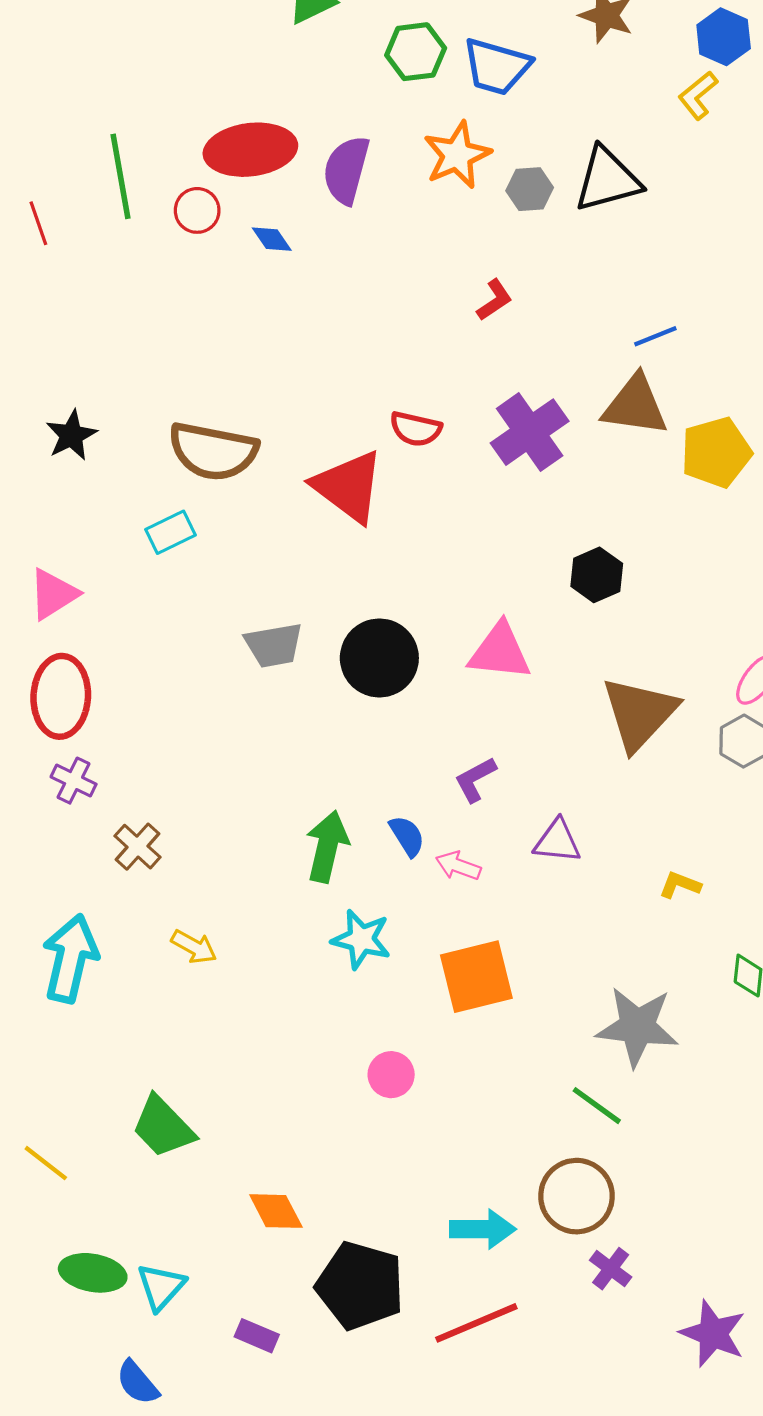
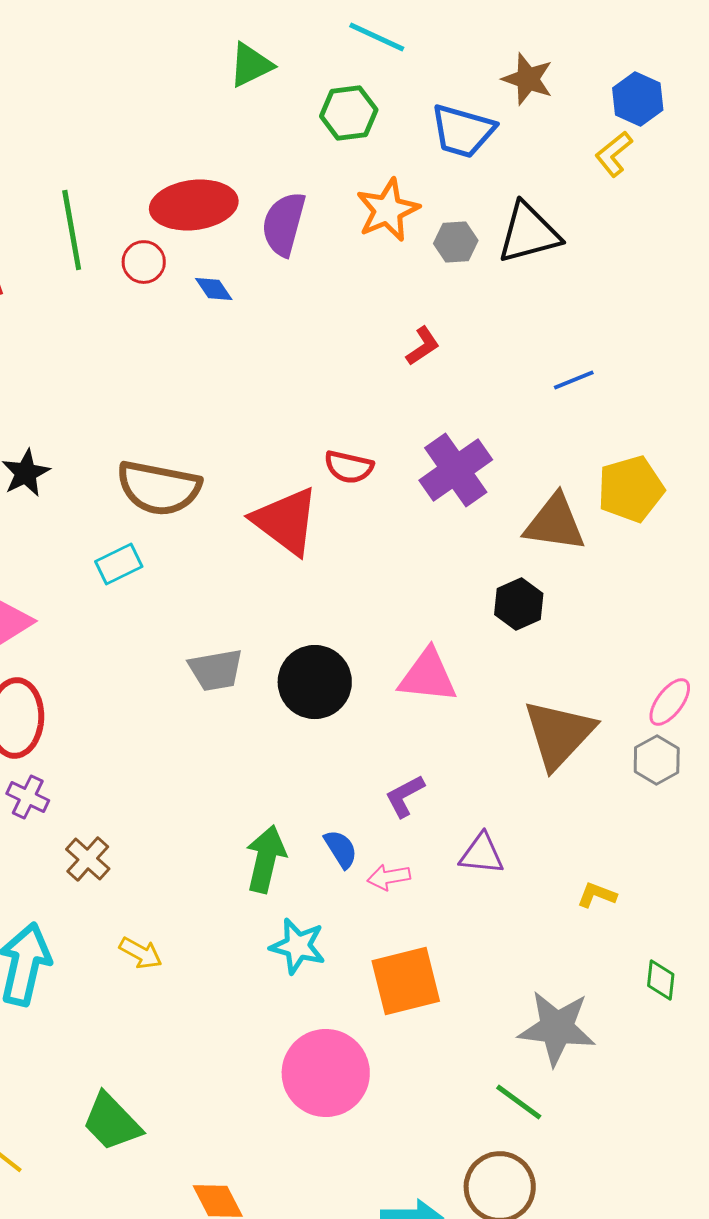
blue trapezoid: (497, 67) -> (463, 131), moved
brown triangle: (635, 405) -> (555, 523), moved
pink arrow: (458, 866) -> (389, 877), turned -30
pink circle: (391, 1075) -> (326, 1073), size x2.0

